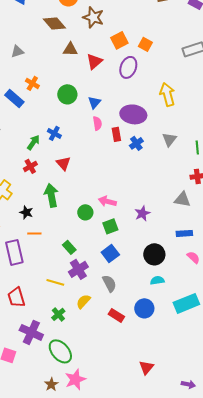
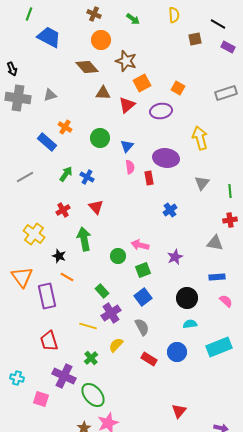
orange square: (119, 40) -> (142, 83), moved
purple ellipse: (128, 67) -> (161, 111), turned 60
green arrow: (33, 142) -> (66, 174), moved
blue cross: (136, 143) -> (170, 210), moved
orange line: (34, 233) -> (67, 277), turned 32

